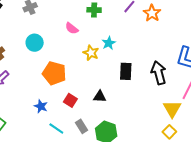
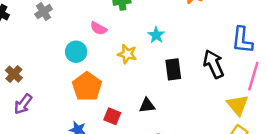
cyan circle: (35, 43) -> (76, 52), moved
cyan star: (109, 43) -> (156, 35), moved
orange pentagon: (54, 73) -> (87, 87), turned 30

